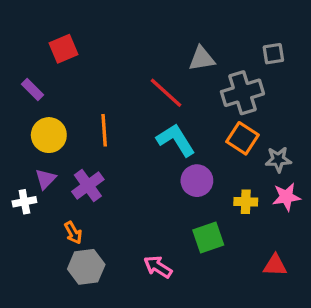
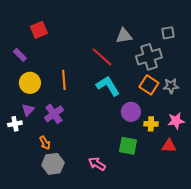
gray star: (278, 159) -> (171, 86), moved
purple circle: (197, 181) -> (131, 112), moved
green square: (208, 238) -> (128, 146), turned 30
red triangle: (275, 265) -> (169, 146), moved

